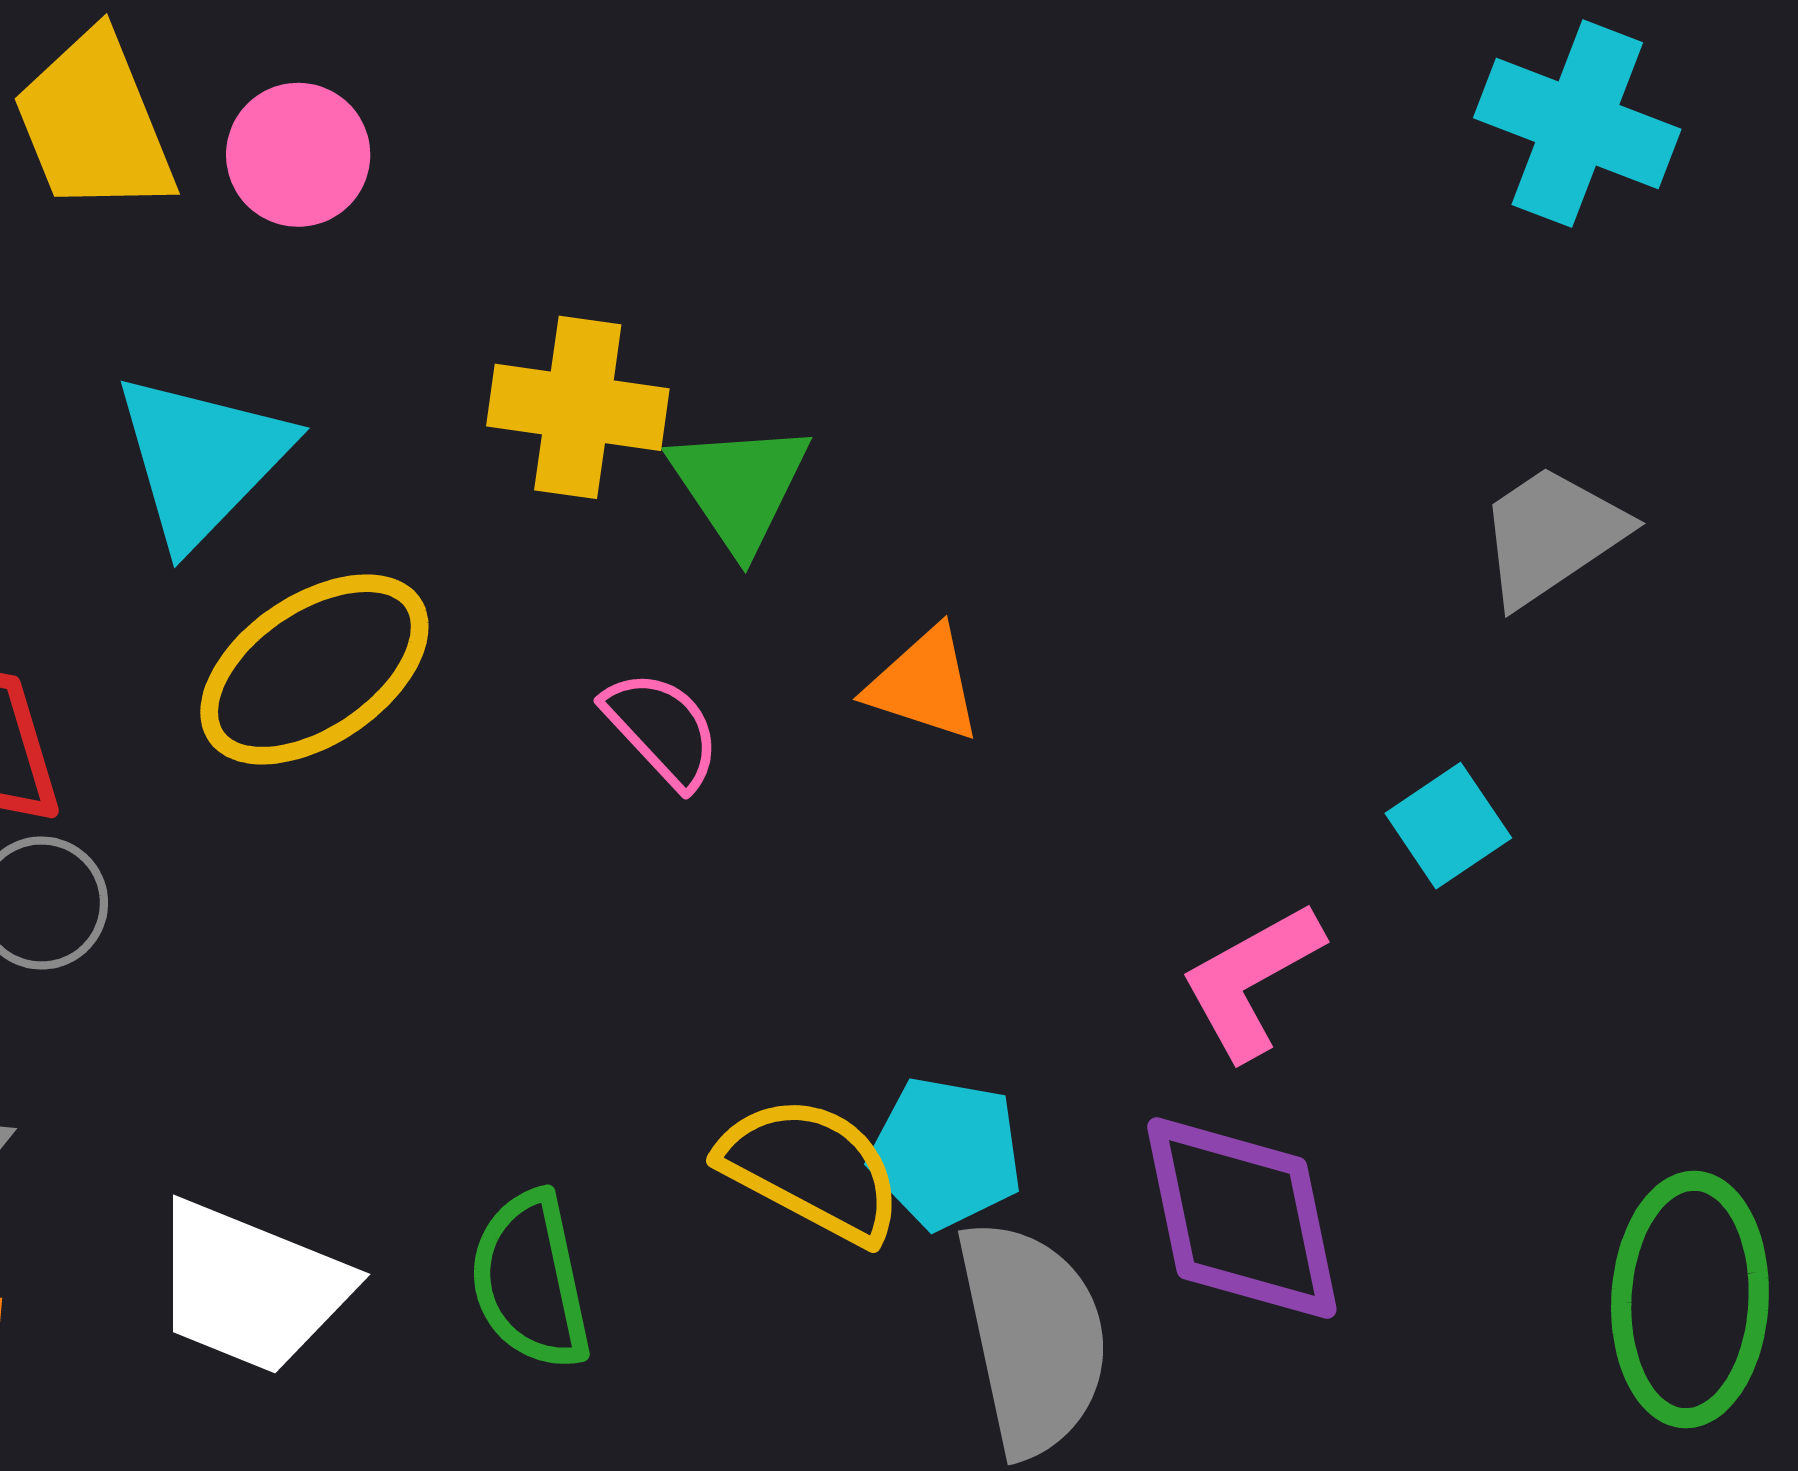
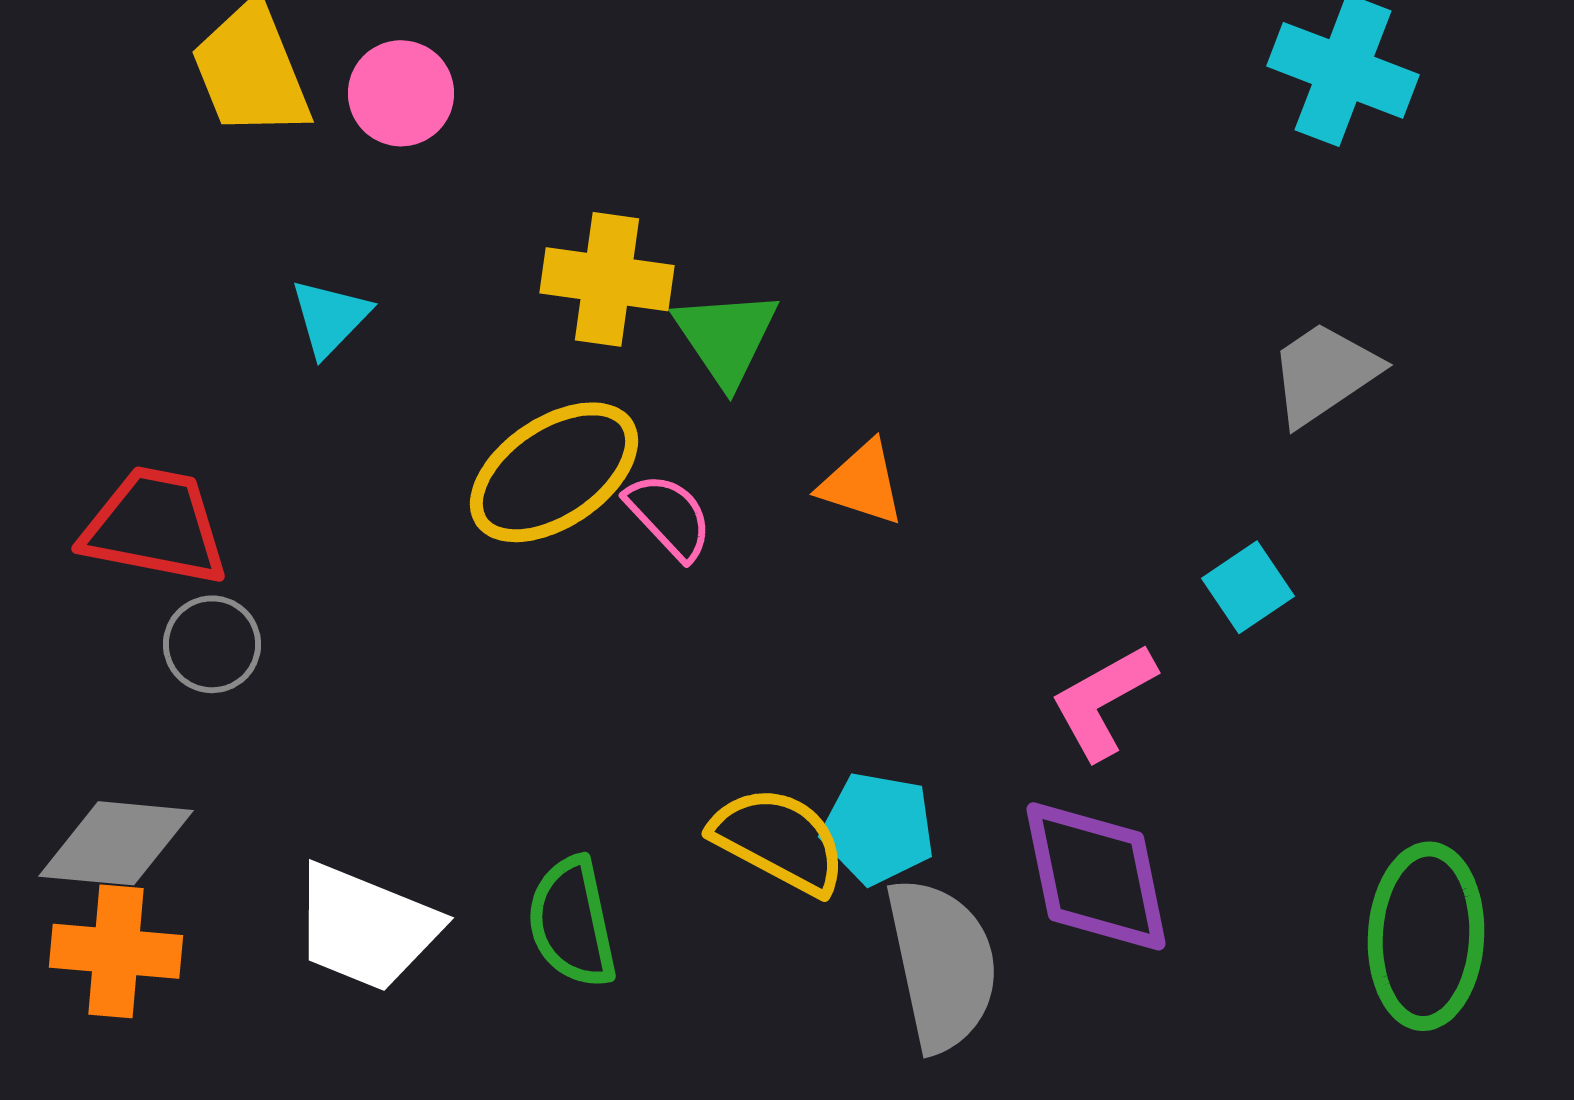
cyan triangle: (202, 459) -> (330, 317), size x0.6
yellow ellipse: (314, 669) -> (554, 472), moved

